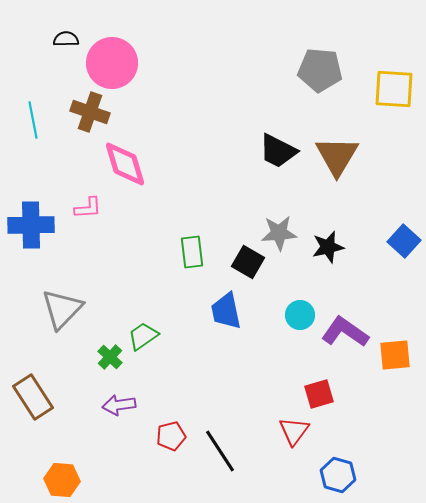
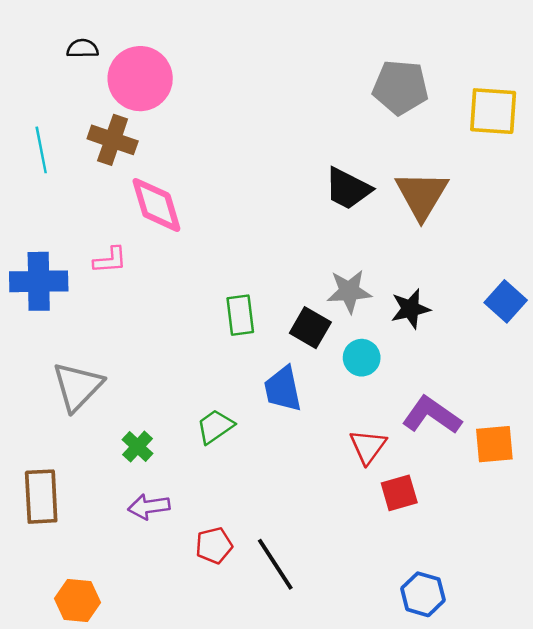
cyan circle: (300, 315) -> (362, 358), moved
green trapezoid: (143, 336) -> (215, 427), moved
brown rectangle: (33, 397) -> (41, 497), turned 30
red triangle: (294, 431) -> (368, 447), moved

